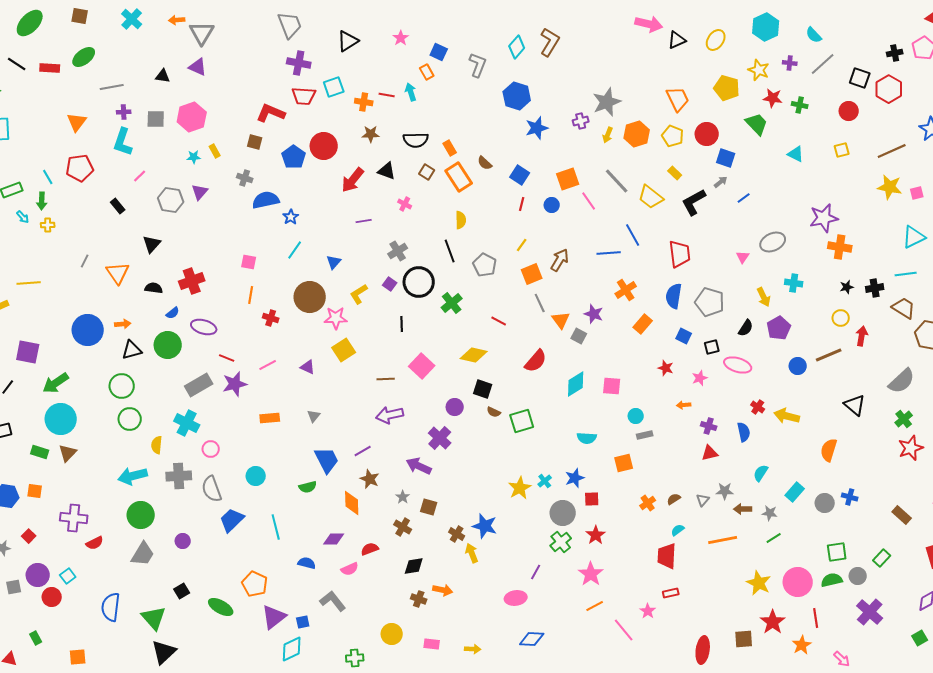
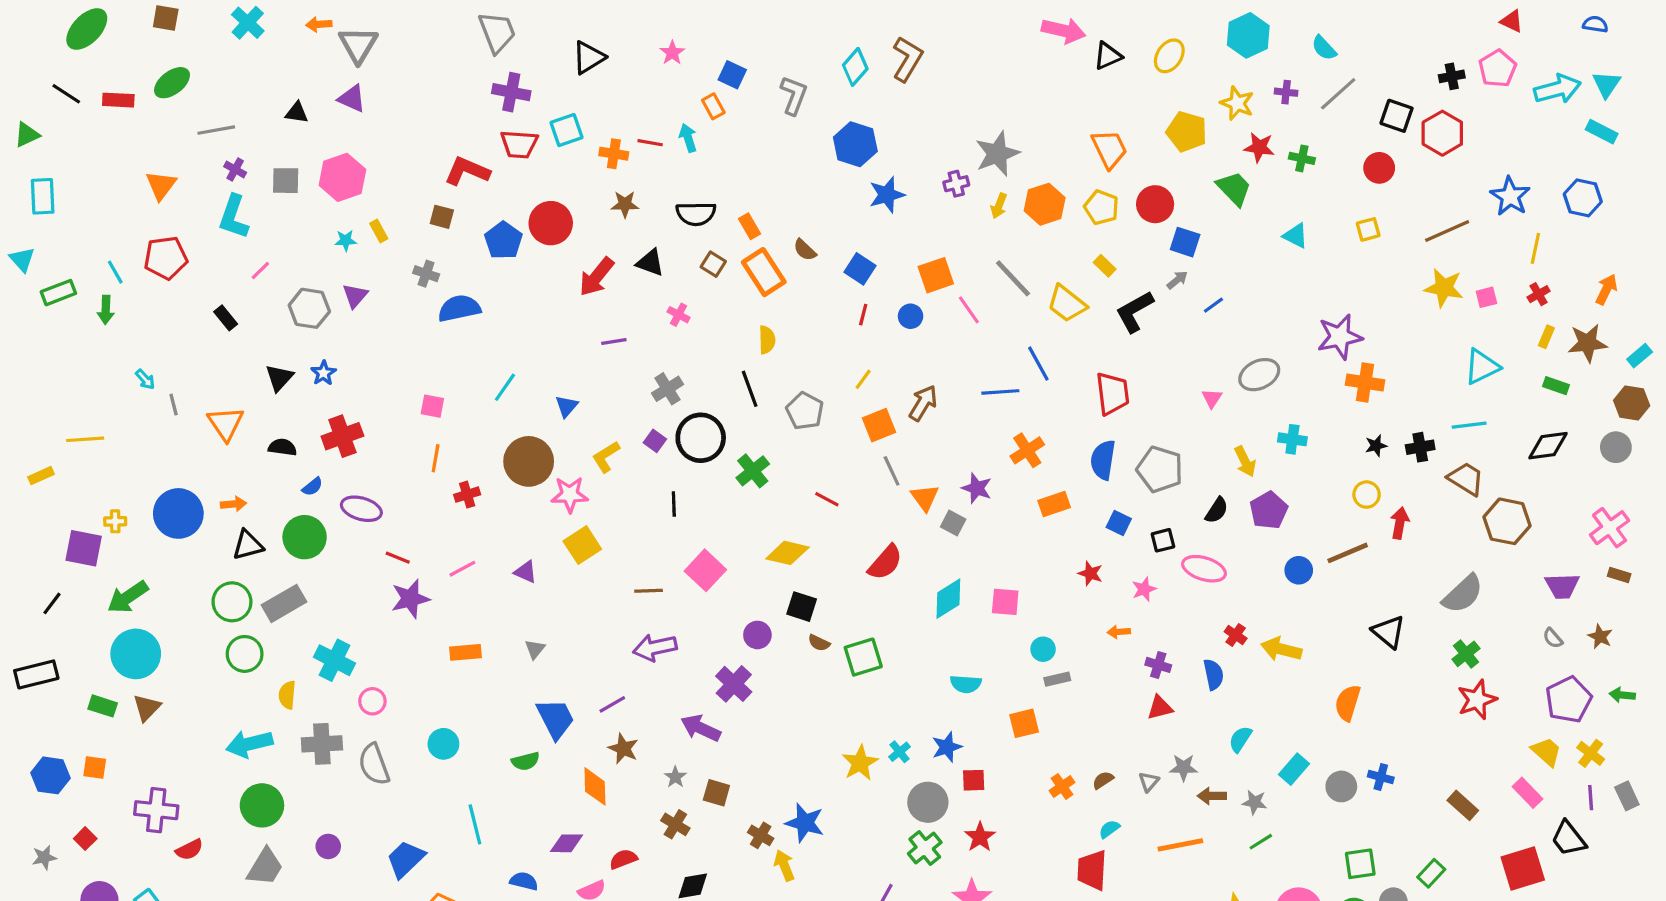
purple cross: (124, 112) -> (235, 169), turned 32
cyan arrow: (23, 217) -> (145, 379), moved
blue star: (291, 217) -> (323, 373), moved
yellow cross: (48, 225) -> (115, 521), moved
gray line: (85, 261) -> (174, 405), turned -40
red cross: (271, 318) -> (467, 495), turned -35
orange rectangle: (643, 324) -> (1054, 504), turned 30
gray rectangle: (199, 385) -> (284, 603), moved
blue trapezoid: (232, 520) -> (406, 859), moved

